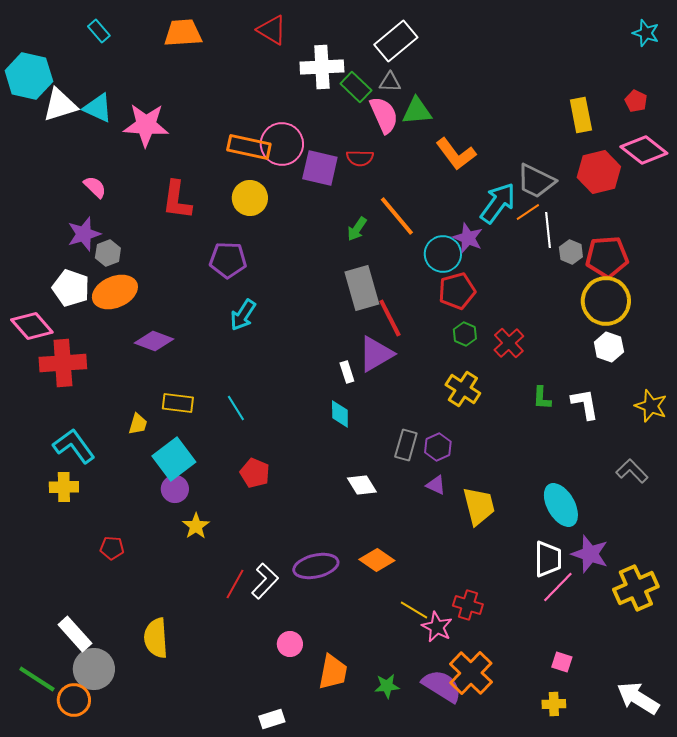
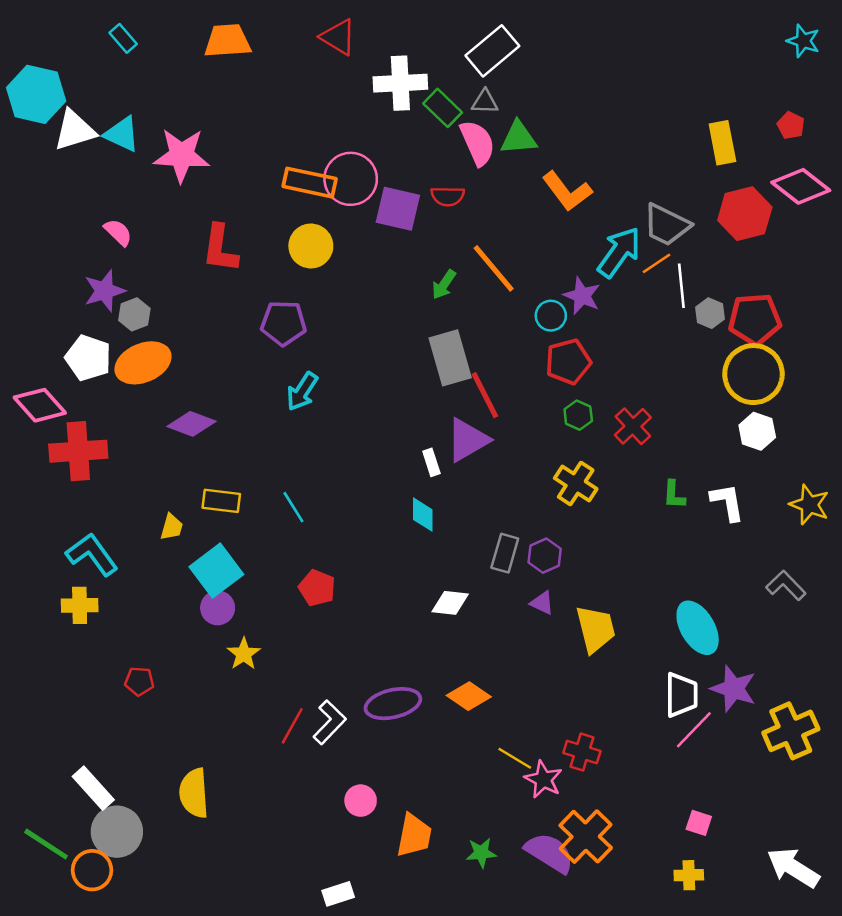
cyan circle: (443, 254) -> (551, 316), size x0.7
white diamond: (362, 485) -> (450, 603), turned -52

